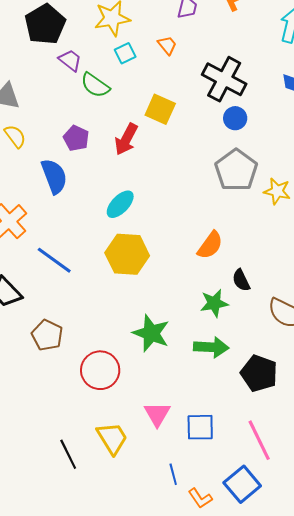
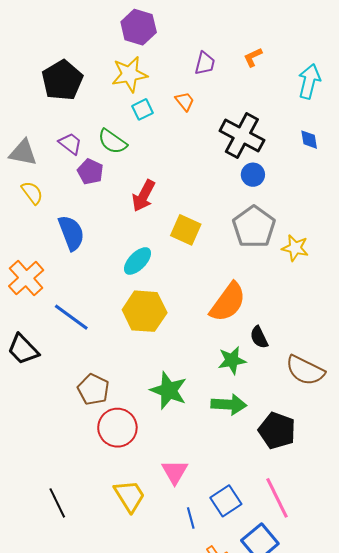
purple trapezoid: (70, 60) -> (70, 144), moved
yellow square: (160, 109) -> (186, 230), moved
purple pentagon: (76, 138) -> (90, 172), moved
orange semicircle: (210, 245) -> (228, 302), size x1.4
brown pentagon: (47, 335) -> (93, 389), moved
blue square: (200, 427) -> (226, 501), moved, turned -32
black line: (68, 454) -> (57, 503), moved
blue line: (173, 474) -> (191, 518), moved

